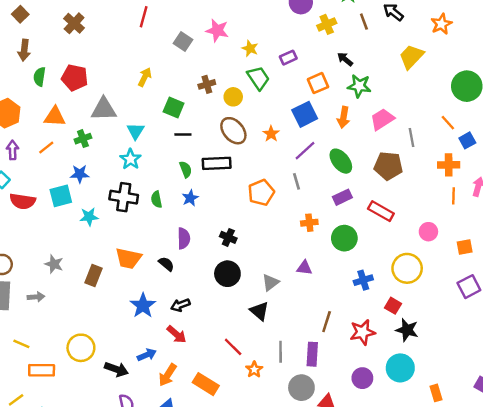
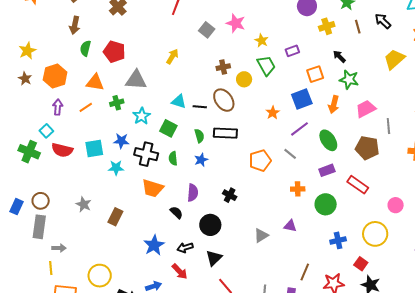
green square: (174, 107) -> (168, 128), moved
cyan triangle: (136, 131) -> (179, 102), moved, turned -49
brown ellipse: (233, 131) -> (224, 100), moved
cyan star: (130, 159) -> (142, 116), moved
blue star: (80, 174) -> (121, 141), moved
gray line: (296, 181) -> (290, 154), turned -40
orange trapezoid: (128, 258) -> (153, 188), moved
black circle: (227, 274) -> (210, 225), moved
gray arrow: (36, 297) -> (59, 248), moved
black triangle: (259, 311) -> (214, 258), moved, turned 30
yellow line: (21, 344) -> (51, 268), turned 56

